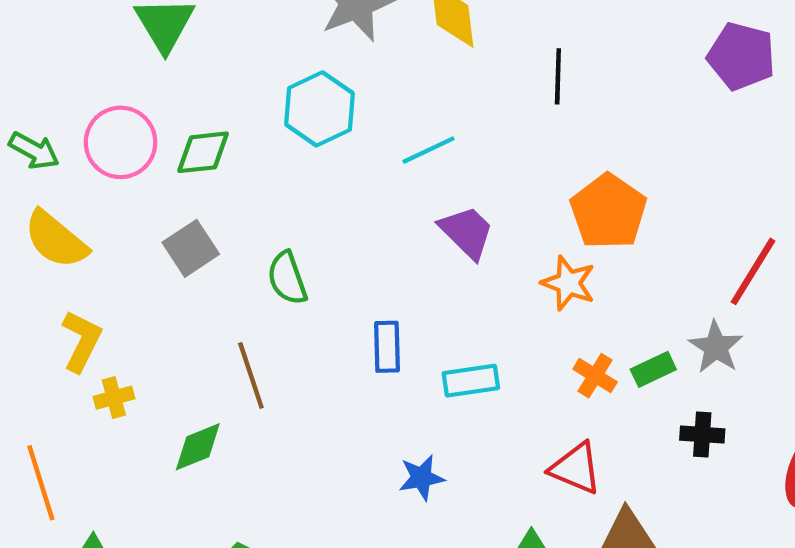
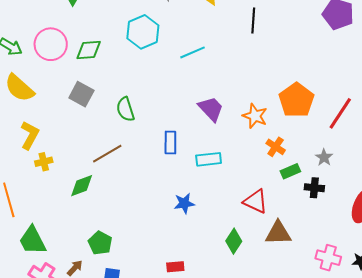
orange pentagon: (608, 211) -> (296, 100), moved
purple trapezoid: (467, 232) -> (211, 109), moved
gray square: (191, 248) -> (81, 94), turned -30
gray star: (716, 347) -> (324, 157), moved, size x0.7
green rectangle: (653, 369) -> (290, 171), moved
brown line: (251, 375) -> (107, 154), turned 76
orange cross: (595, 376) -> (276, 147), moved

